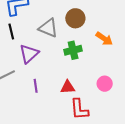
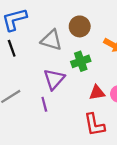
purple triangle: (29, 54) -> (54, 79), moved
red triangle: (68, 87) -> (97, 93), moved

